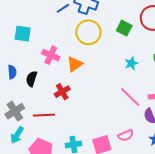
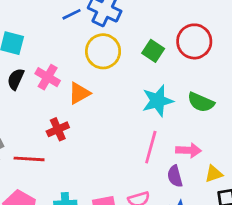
cyan star: (131, 63) -> (158, 101), size x1.6
black semicircle: (32, 79) -> (16, 79), moved
pink line: (130, 97) -> (151, 147), turned 55

